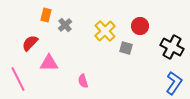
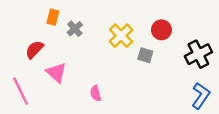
black cross: (172, 47) -> (198, 54), turned 35
pink triangle: (49, 63) -> (56, 73), turned 42

